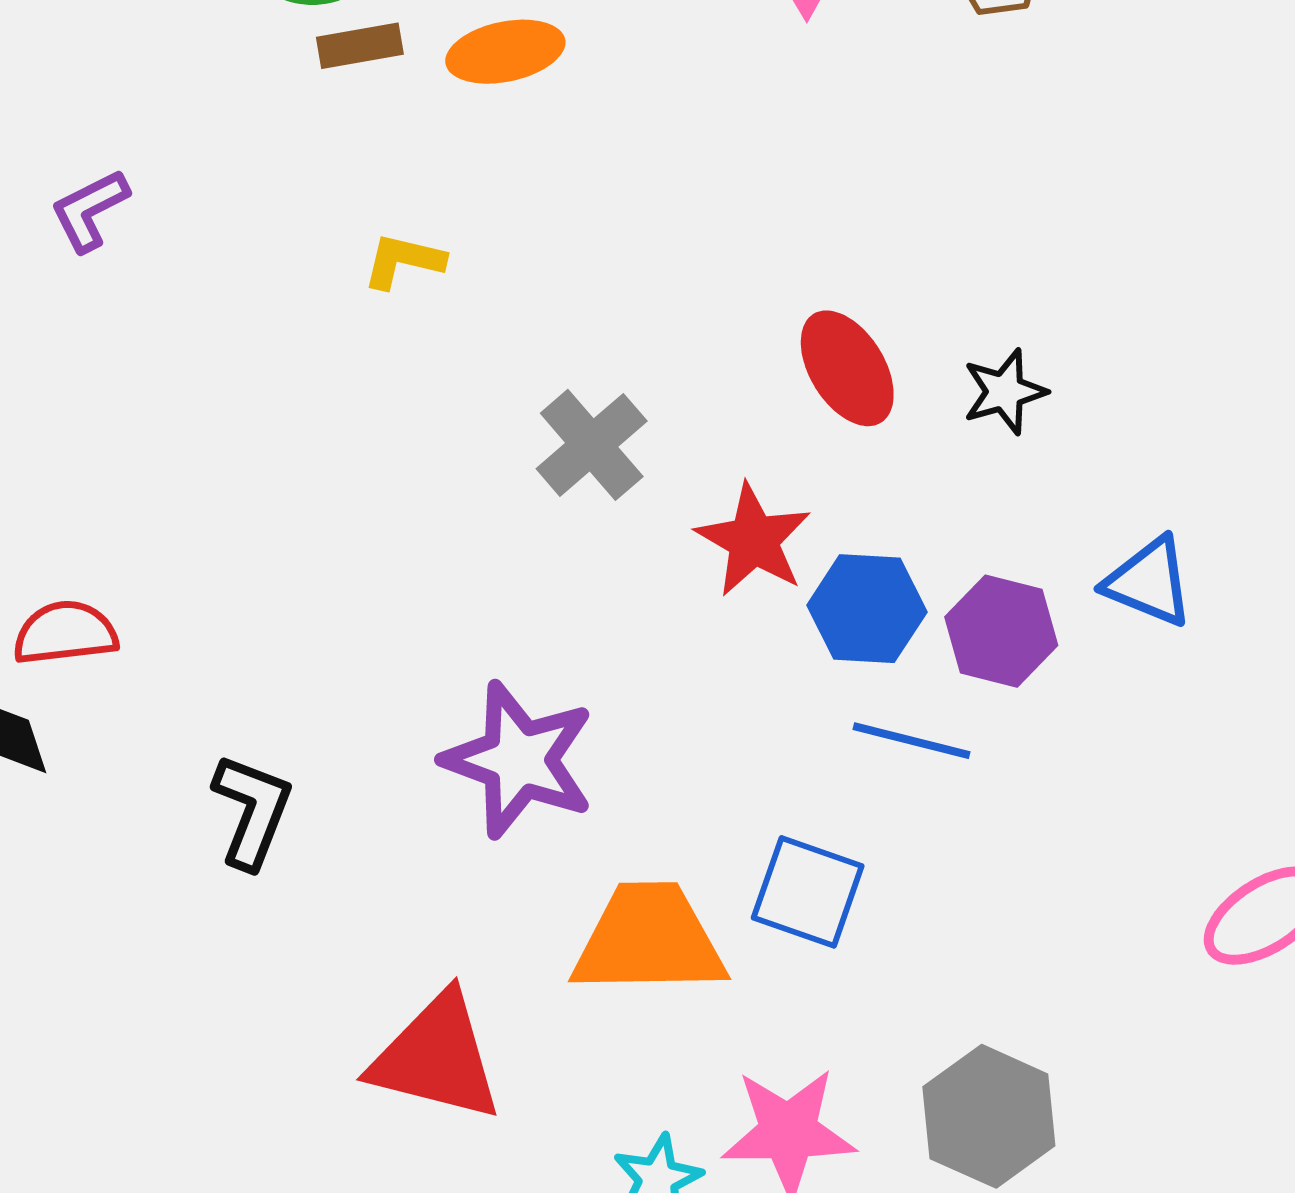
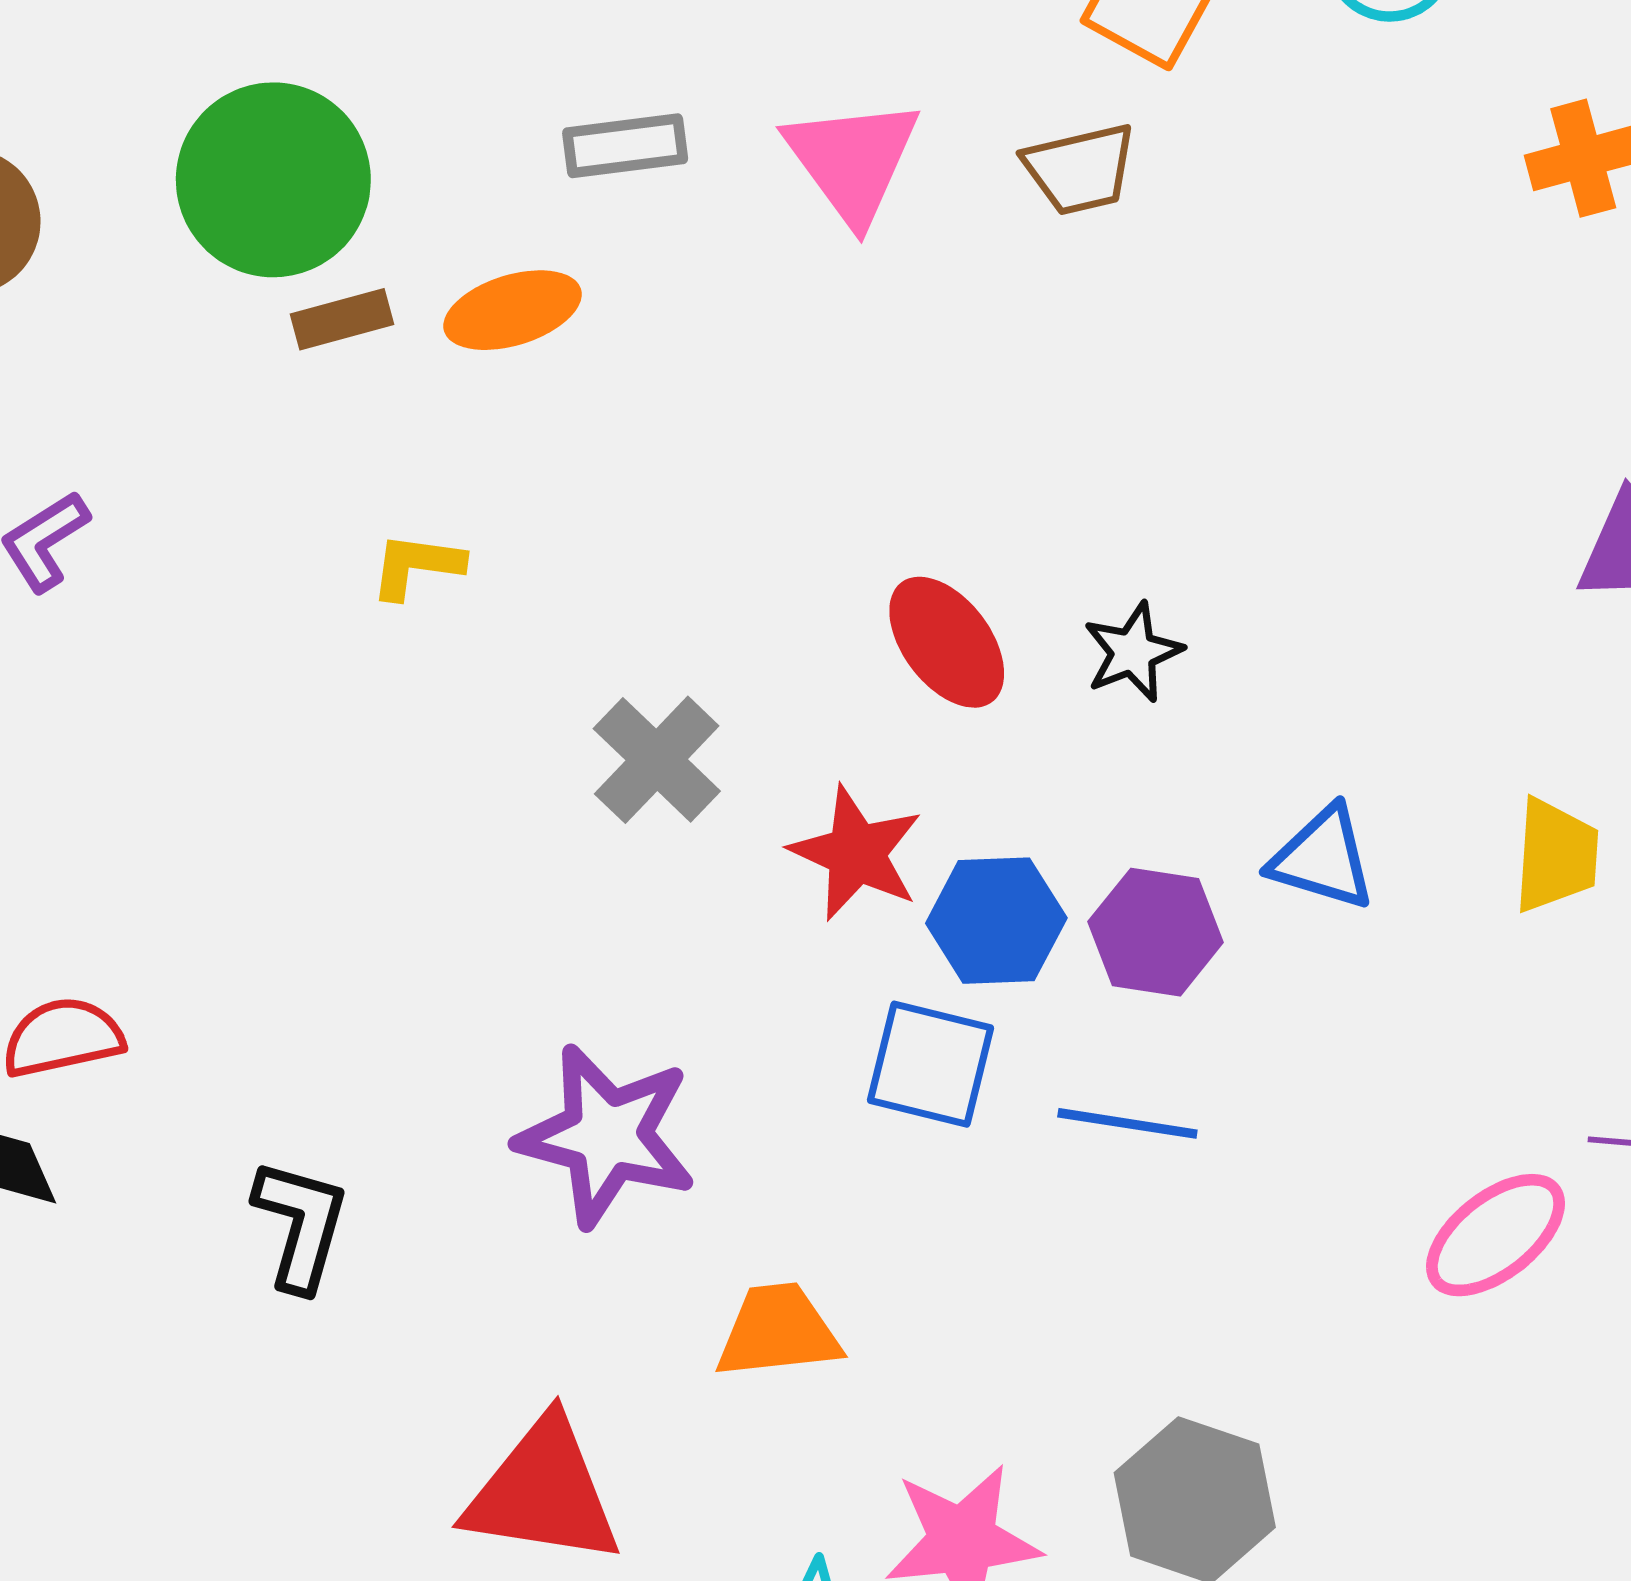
blue line: (911, 741) -> (1127, 1123), moved
blue square: (808, 892) -> (930, 1064), moved
orange trapezoid: (649, 940) -> (778, 1331), size x0.7

